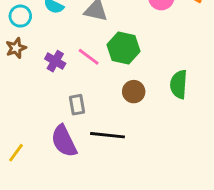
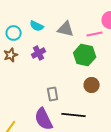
pink line: (89, 57) -> (95, 34), moved, turned -49
purple cross: (55, 61) -> (39, 53), moved, turned 32

